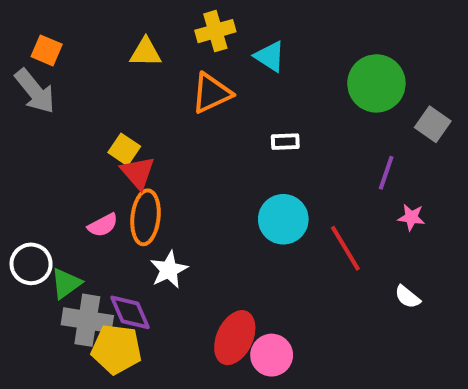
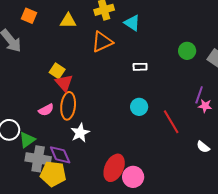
orange square: (47, 50) -> (29, 16), moved
green circle: (376, 83) -> (187, 51), moved, size x0.6
purple line: (386, 173) -> (199, 95), moved
cyan circle: (283, 219) -> (139, 107), size x0.7

